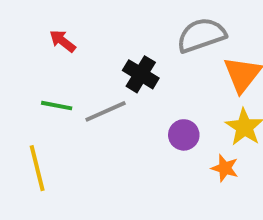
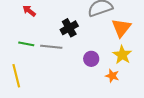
black cross: (141, 74) -> (69, 28), turned 30
gray line: (106, 111) -> (51, 47), turned 30

